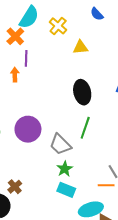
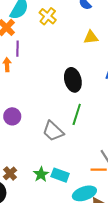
yellow triangle: (80, 47) -> (91, 37), moved
purple circle: (28, 129) -> (12, 116), moved, size x0.7
green star: (65, 169) -> (41, 174), moved

